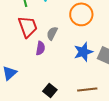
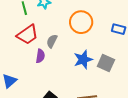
red trapezoid: (28, 27) -> (27, 35), turned 75

